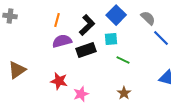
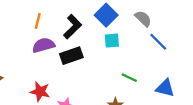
cyan square: (111, 39) -> (112, 41), moved
green line: (123, 60) -> (129, 78), moved

